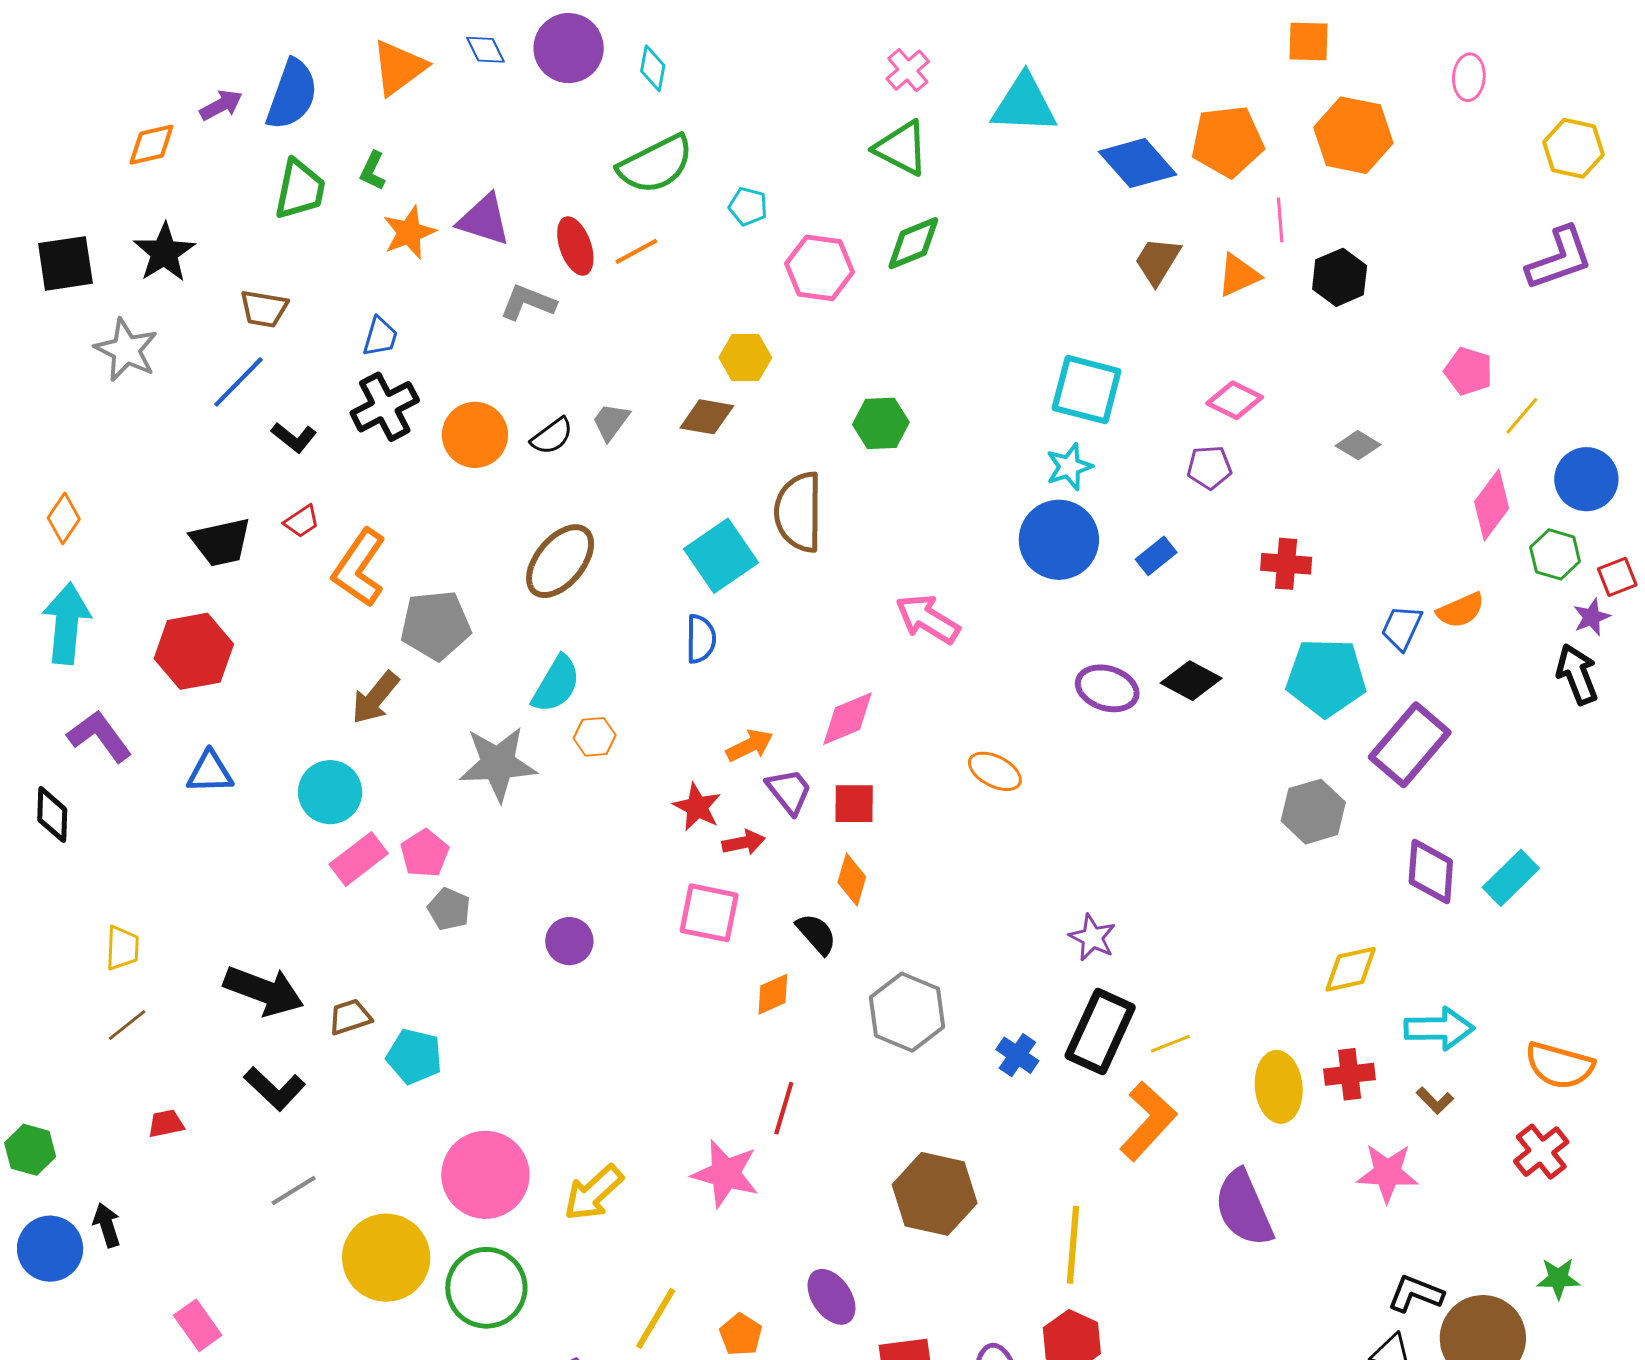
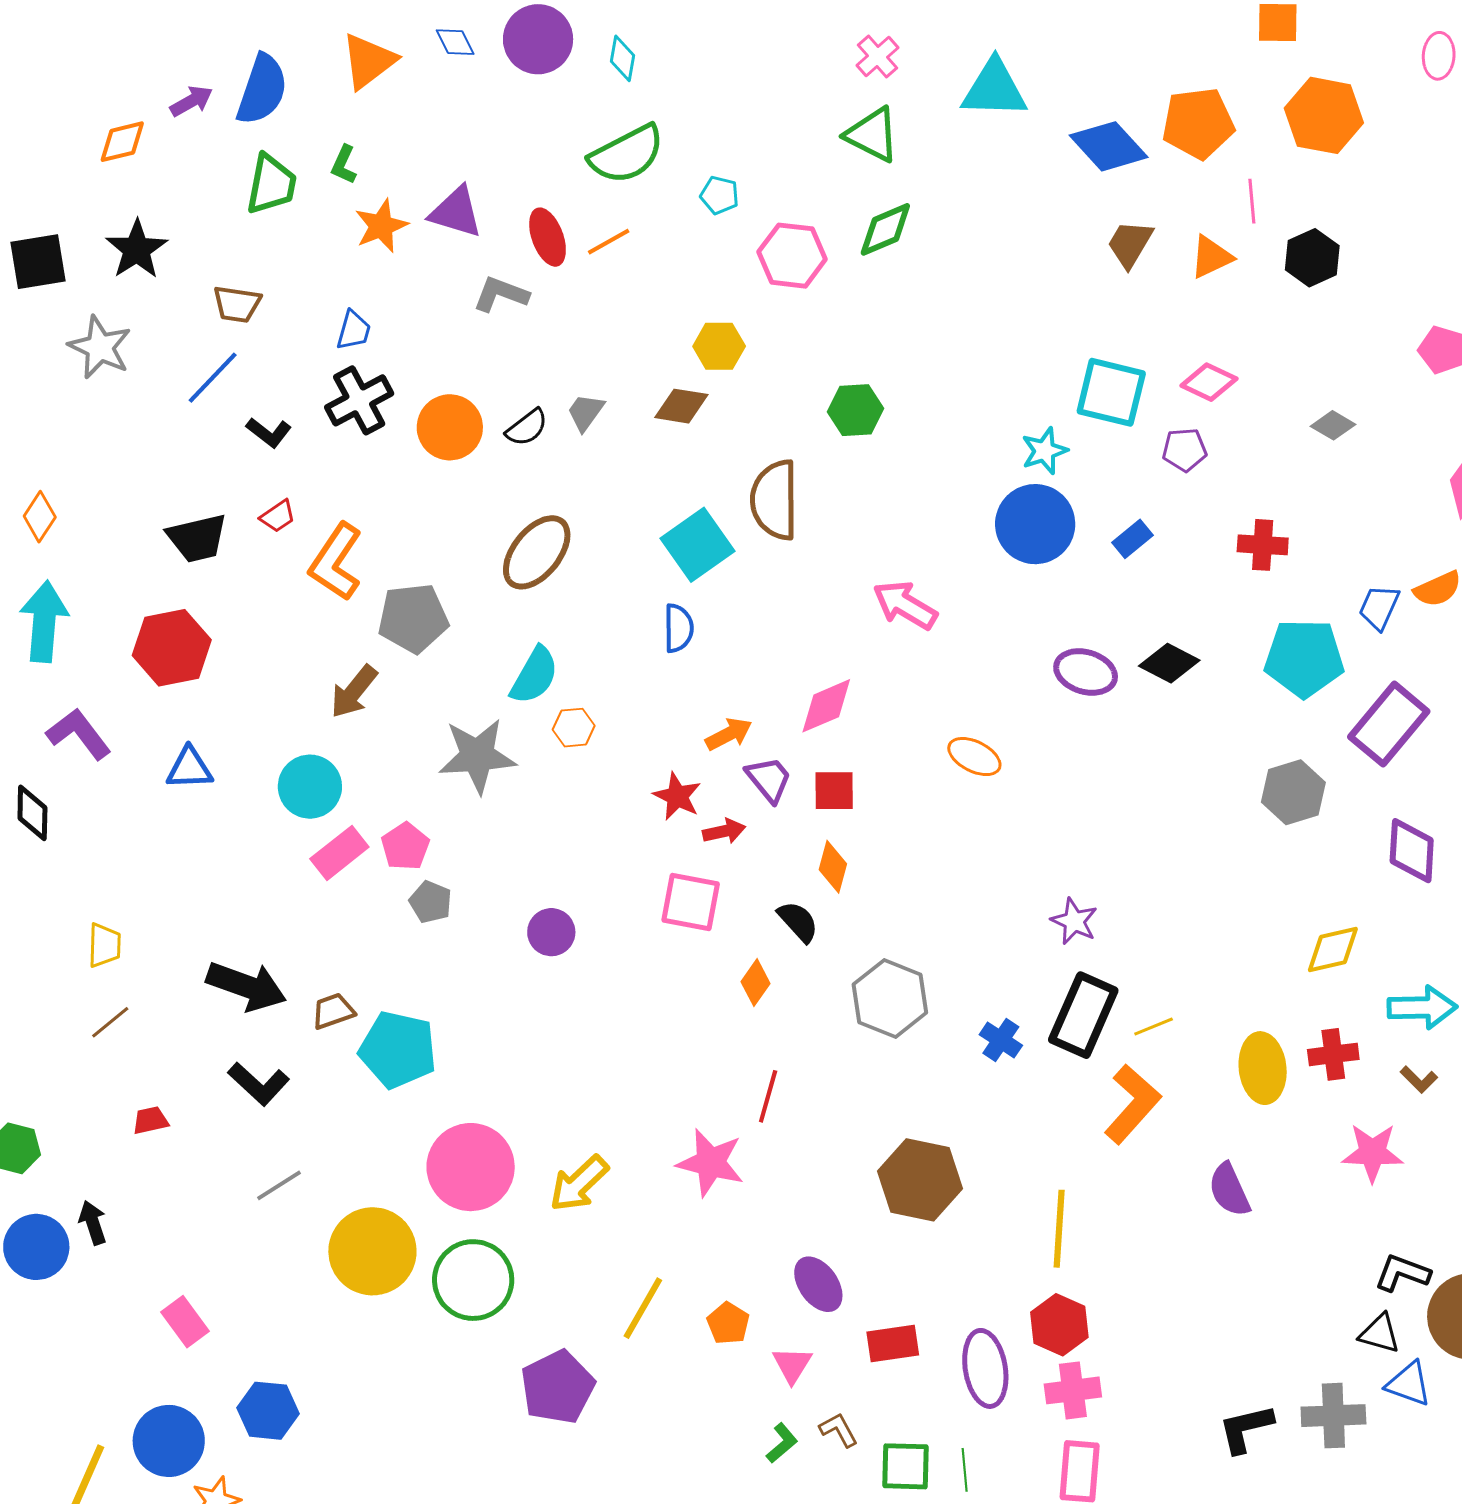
cyan square: (1087, 390) -> (1111, 392), moved
orange diamond: (773, 994) -> (755, 983), turned -30
cyan pentagon: (414, 1056) -> (398, 1050), size x1.4
purple semicircle: (1244, 1208) -> (1229, 1190), size x0.7

